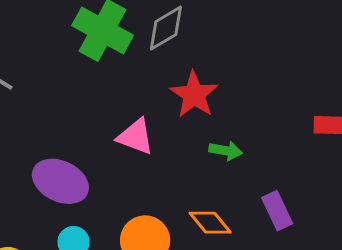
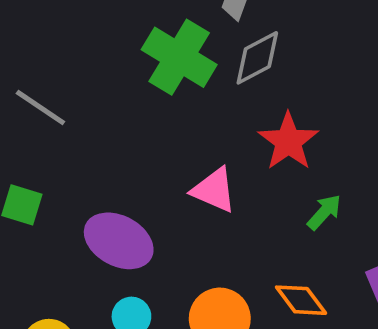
green arrow: (226, 151) -> (324, 212), turned -60

